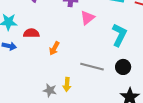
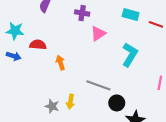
orange arrow: (54, 48) -> (60, 63), turned 128
black circle: (123, 67) -> (117, 103), moved

